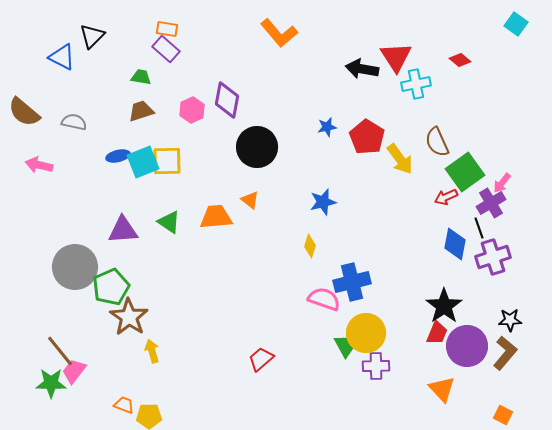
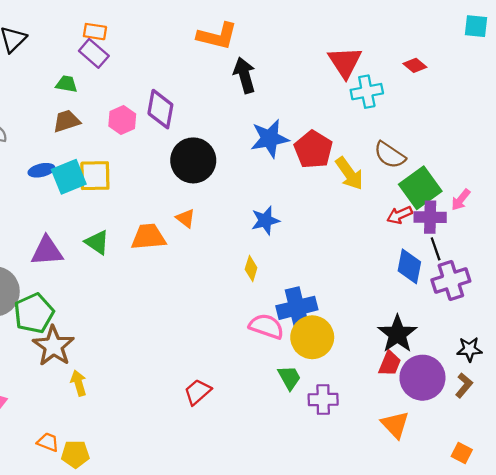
cyan square: (516, 24) -> (476, 26), turned -30
orange L-shape: (279, 33) -> (217, 36), turned -36
black arrow: (362, 69) -> (245, 75), moved, turned 64
blue star: (327, 127) -> (270, 139), size x1.8
brown semicircle: (437, 142) -> (390, 155), turned -32
purple cross: (491, 203) -> (430, 217), moved, turned 32
yellow circle: (366, 333) -> (312, 337), moved
brown L-shape: (505, 353) -> (464, 385), size x0.7

